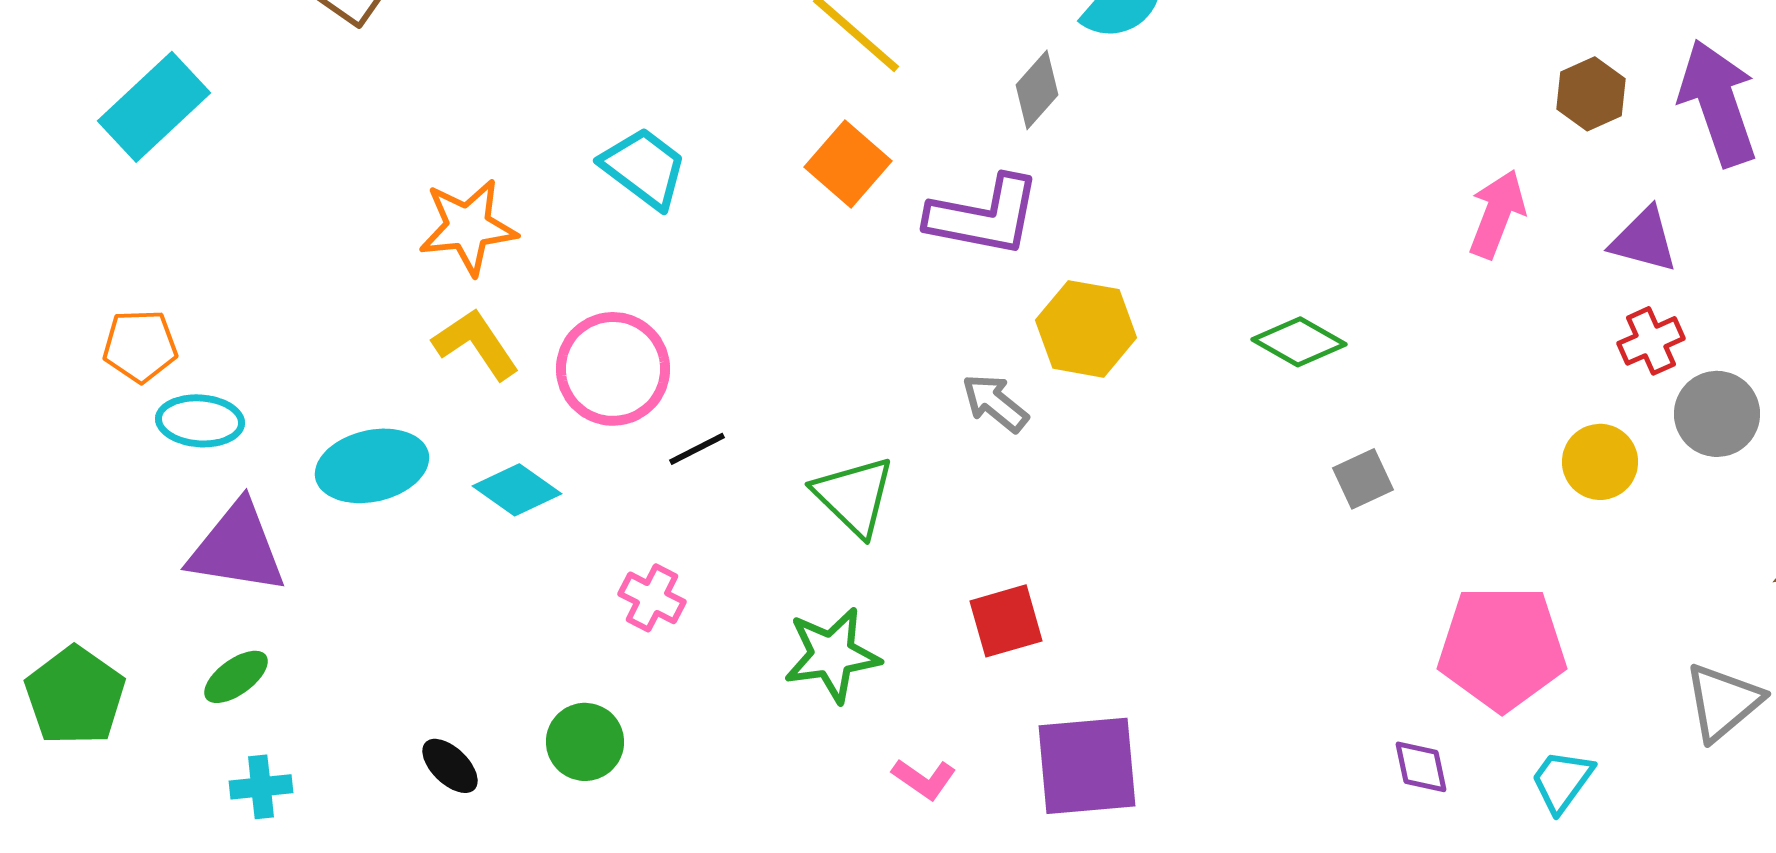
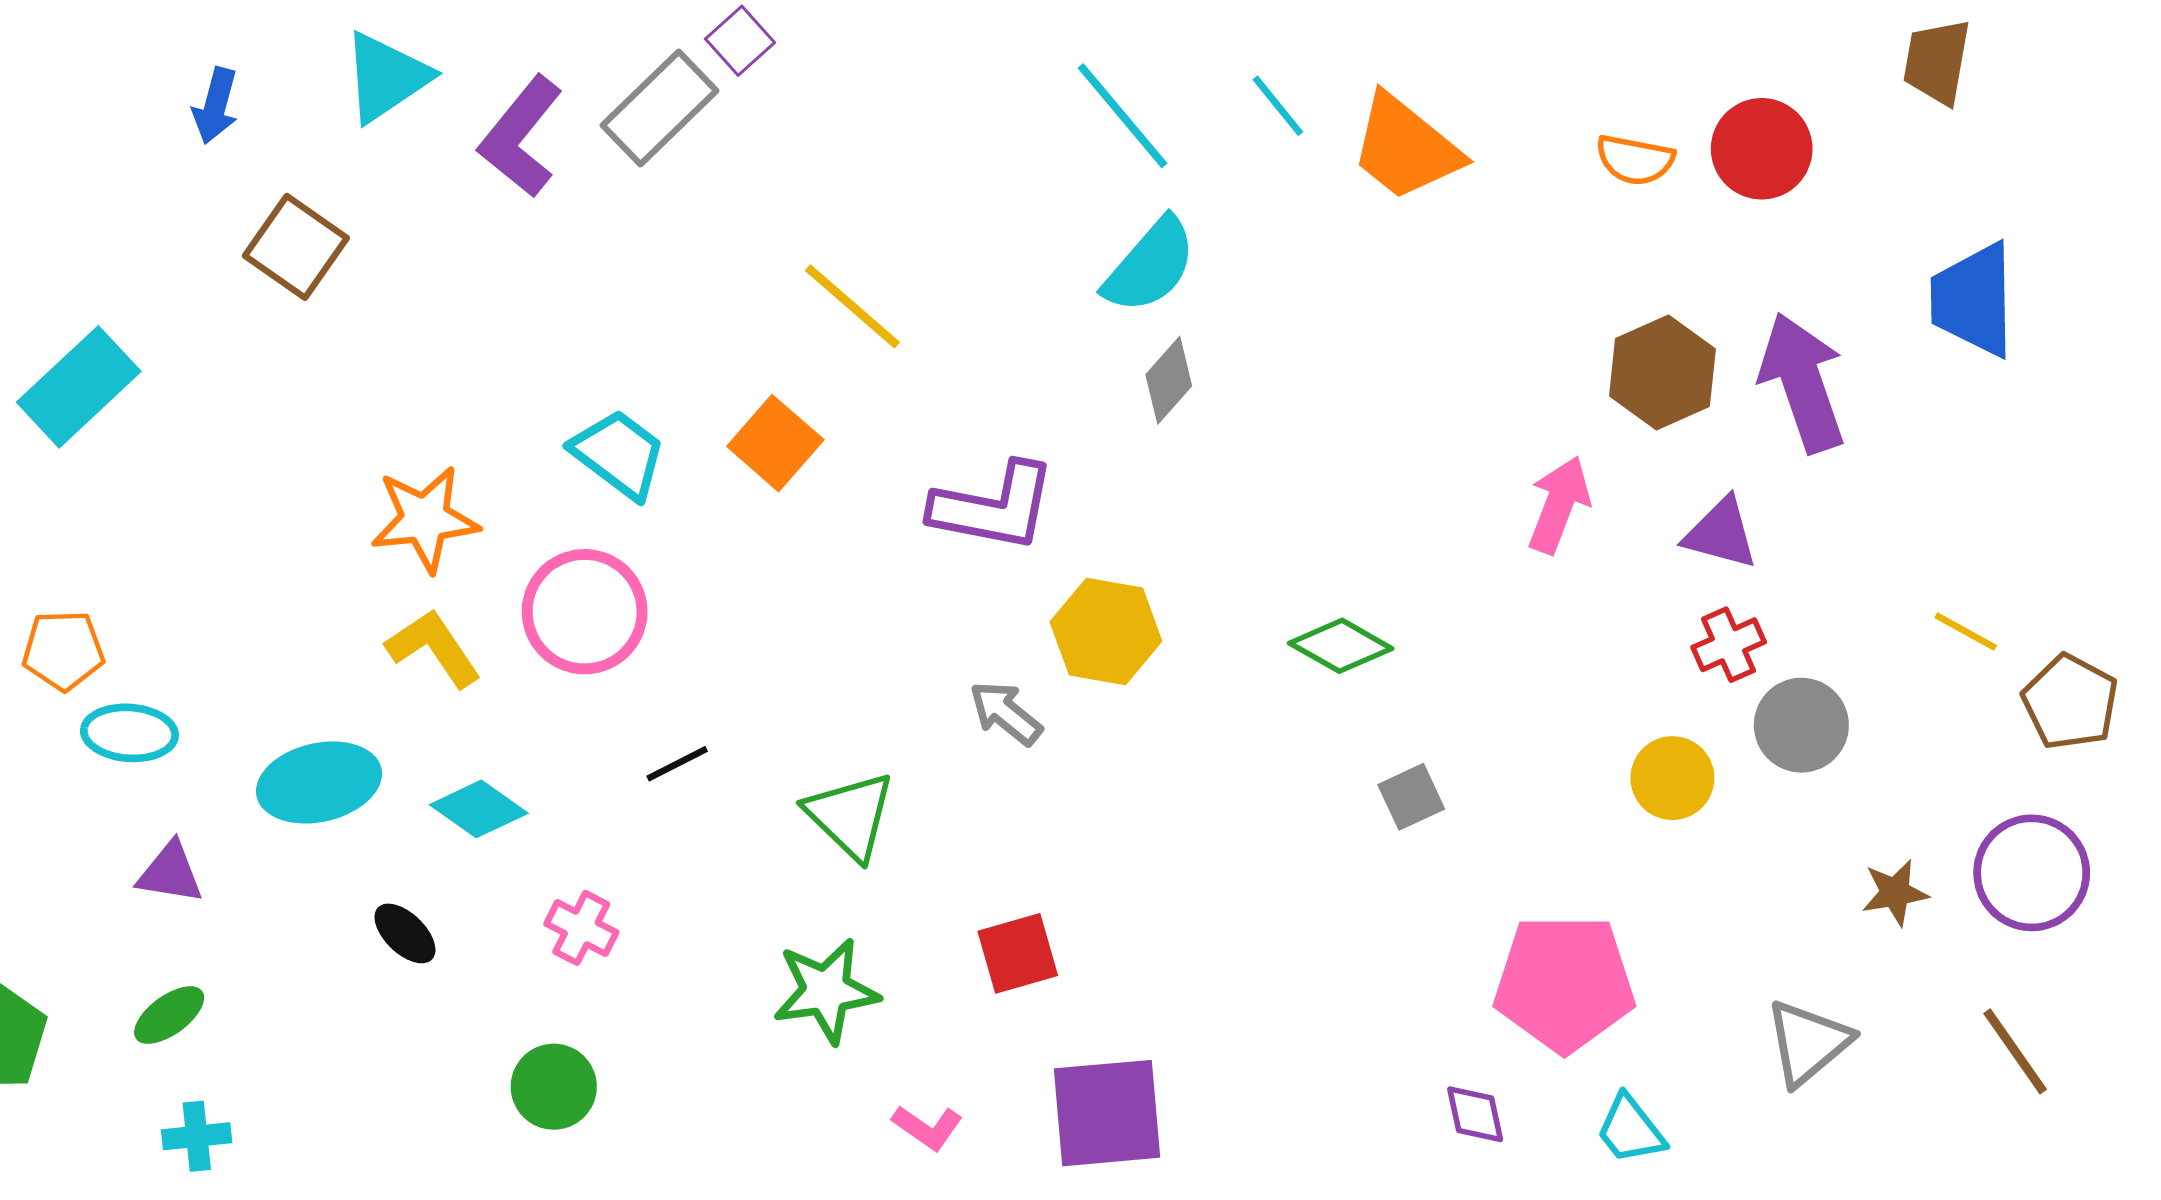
gray diamond: (1037, 90) -> (1169, 380), moved
brown hexagon: (1591, 94) -> (1662, 373), size x1.4
orange square: (848, 164) -> (775, 443), moved
pink circle: (613, 369) -> (585, 612), moved
purple triangle: (237, 548) -> (170, 873), size x0.6
pink cross: (652, 598) -> (581, 928), moved
black ellipse: (450, 766) -> (405, 933), moved
cyan trapezoid: (1562, 781) -> (1631, 1130), turned -74

